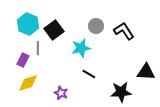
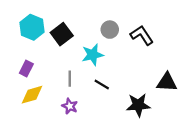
gray line: (38, 48) -> (70, 79), moved

